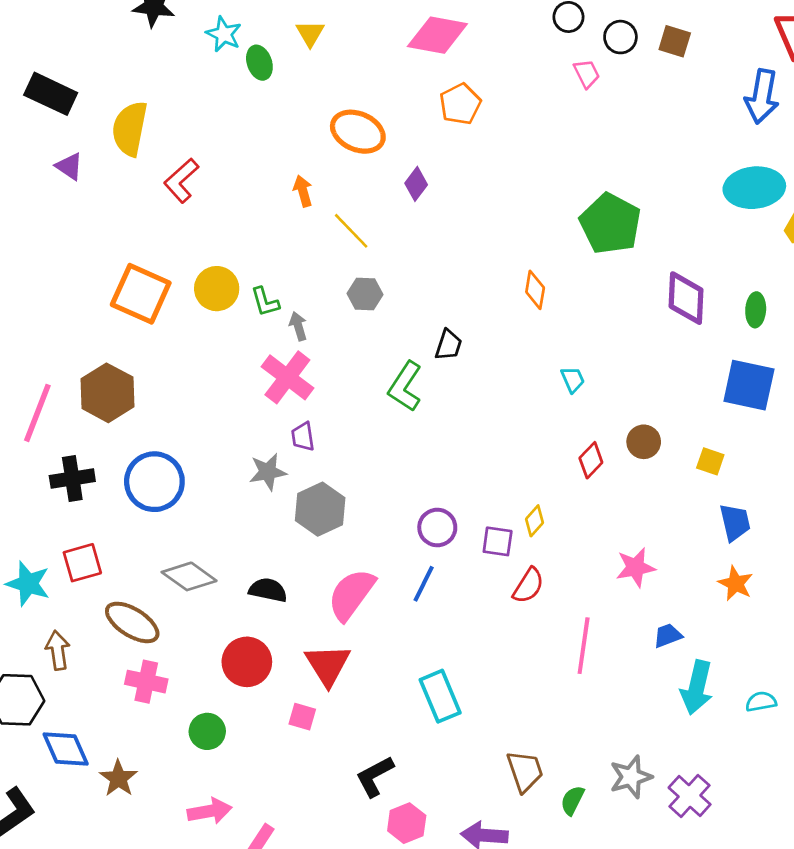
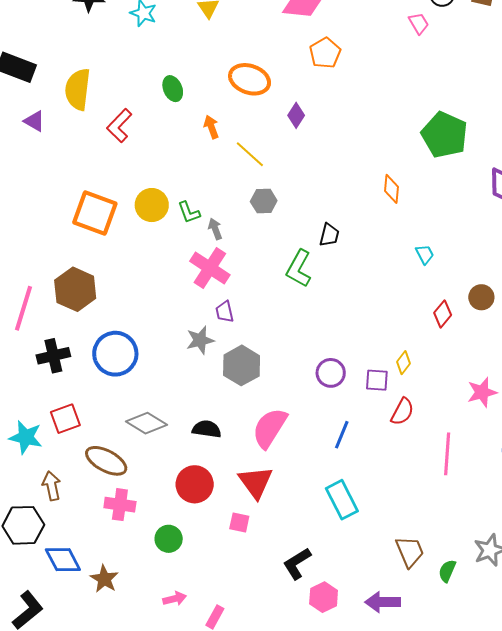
green ellipse: (259, 63) -> (173, 89), moved
blue line: (424, 584) -> (342, 435), moved
pink arrow: (210, 811) -> (175, 599), size x0.7

